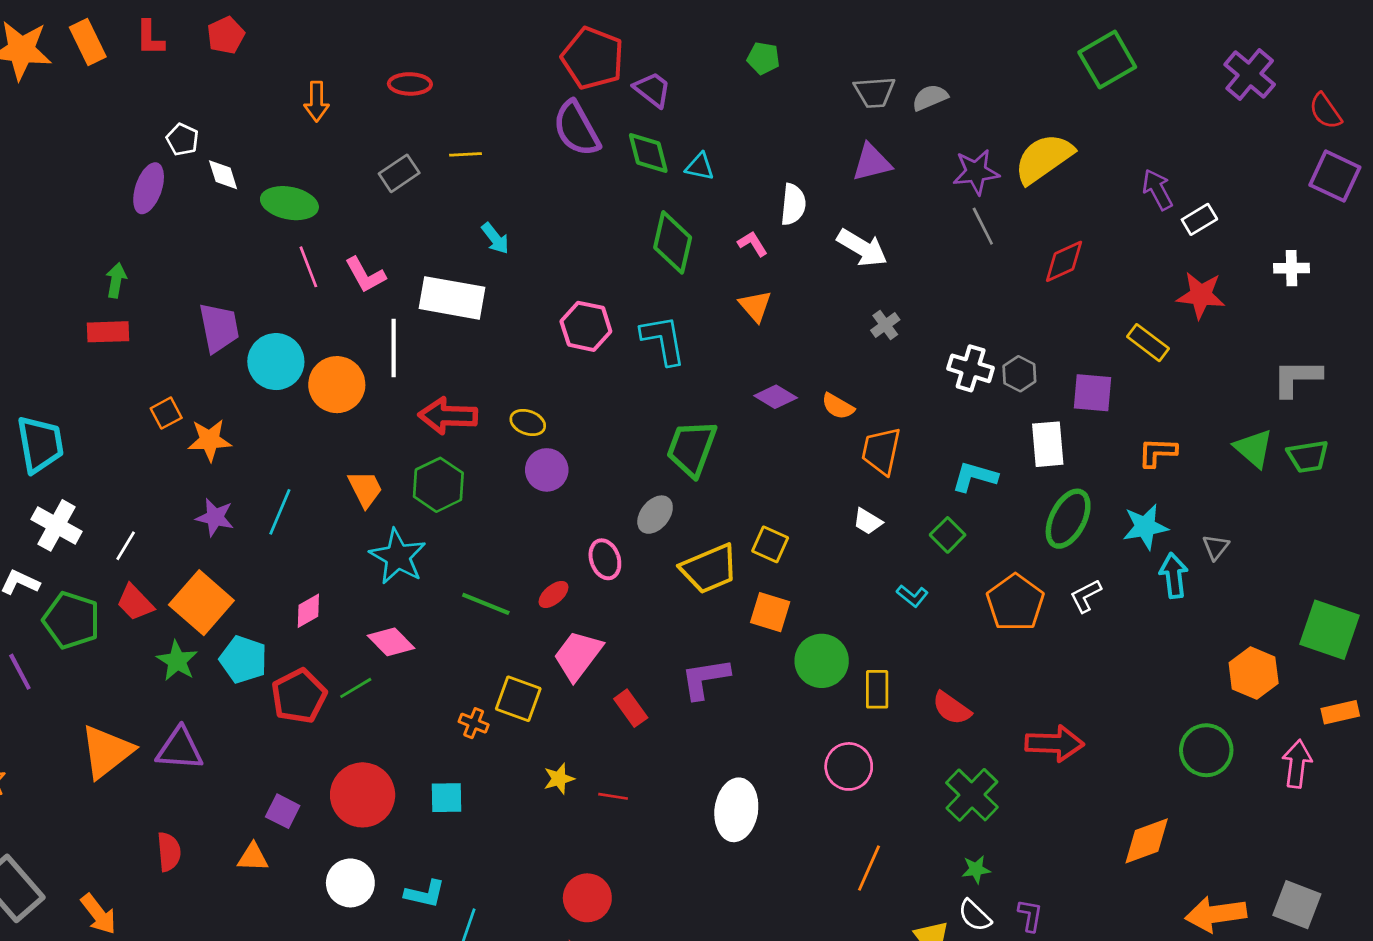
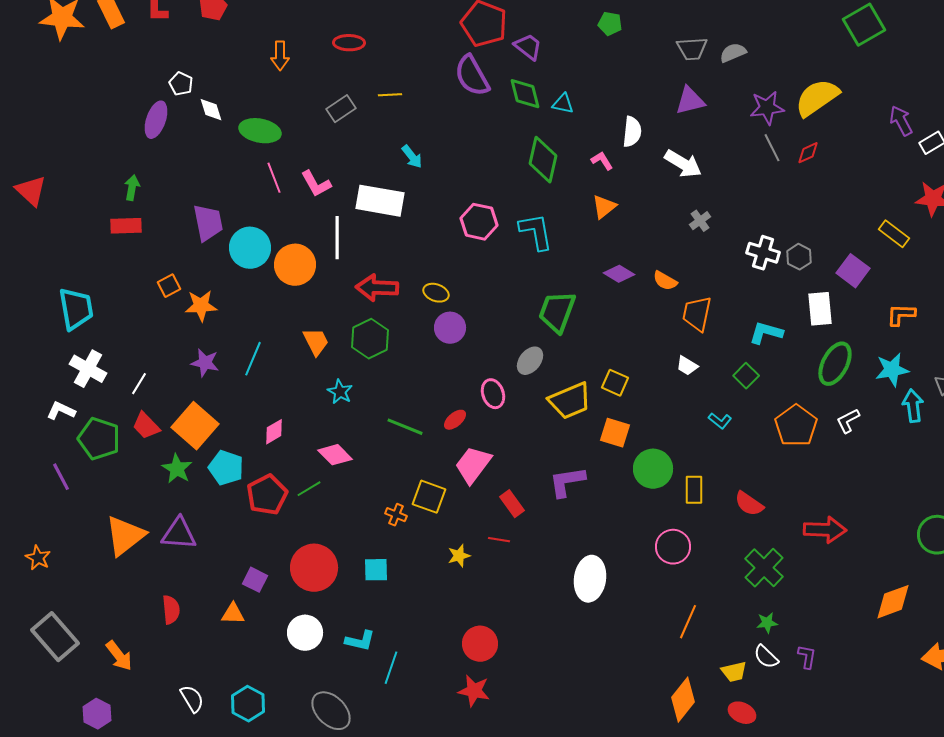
red diamond: (1064, 261) -> (808, 153), moved, size x0.7
orange triangle: (755, 306) -> (604, 207), turned 32
purple square: (1092, 393) -> (853, 271), turned 32
cyan star: (398, 557) -> (340, 392), size x0.6
red line: (613, 796) -> (499, 540), moved

